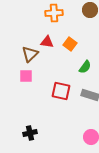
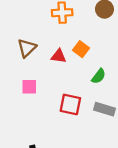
red triangle: (47, 42) -> (59, 56), moved
brown triangle: (30, 54) -> (27, 48), moved

